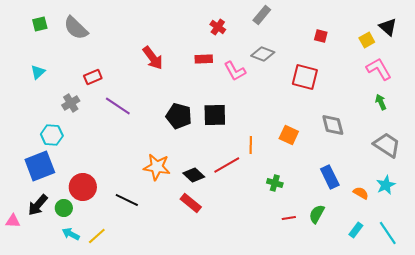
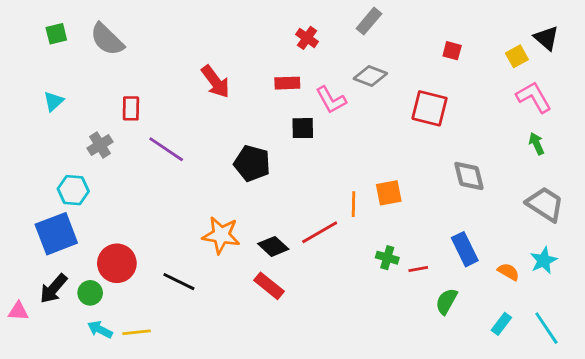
red rectangle: (93, 77) -> (131, 108), turned -66
black square: (215, 115) -> (303, 128), moved, size x0.7
orange square: (289, 135) -> (389, 193), moved, turned -36
red line: (289, 218) -> (418, 269), moved
yellow line: (97, 236) -> (137, 332), turned 36

